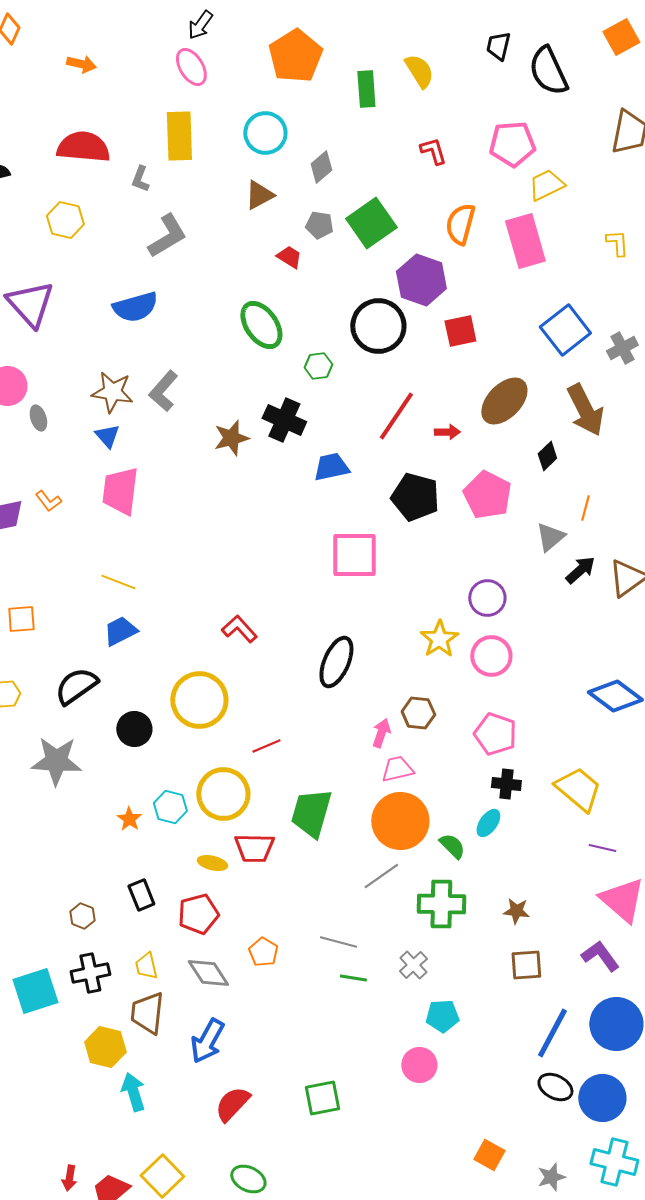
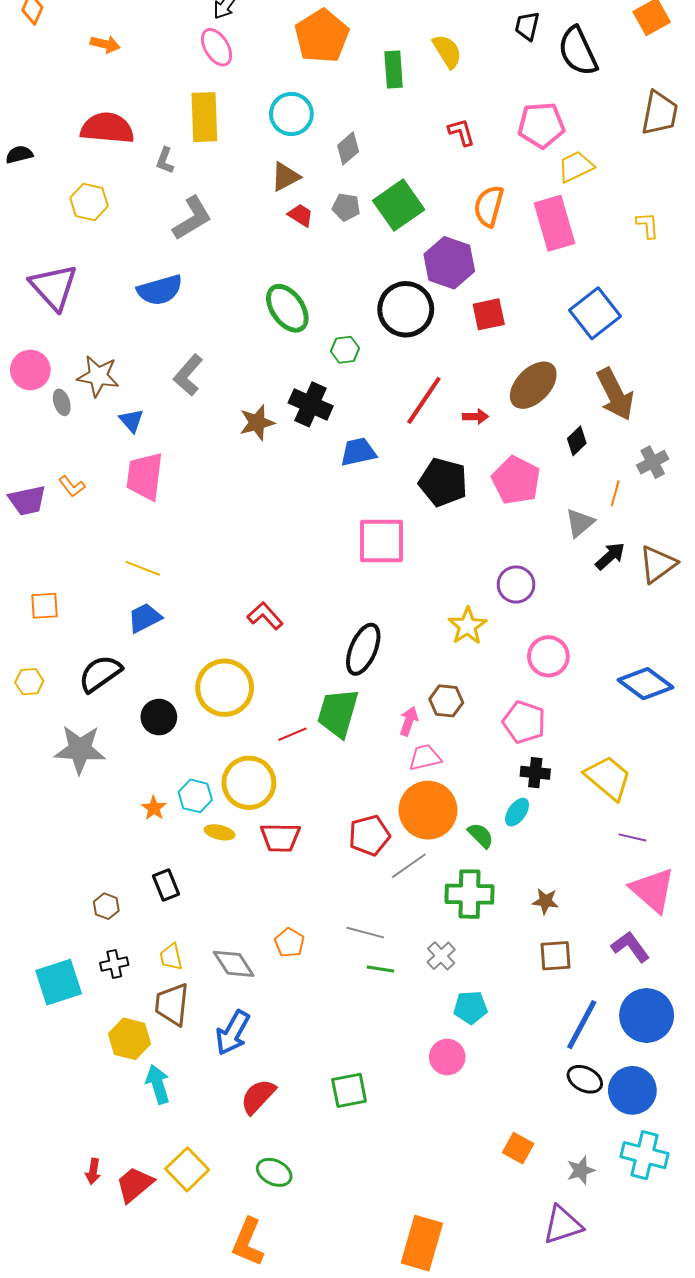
red trapezoid: (289, 257) -> (301, 215), moved
gray cross: (622, 348) -> (653, 462), moved
brown star: (112, 392) -> (98, 376), moved
pink circle: (491, 656) -> (548, 656), moved
green trapezoid: (311, 813) -> (338, 713), moved
yellow ellipse: (212, 863) -> (220, 832), moved
red pentagon: (198, 914) -> (369, 835), moved
black cross: (90, 973) -> (114, 964), size x0.7

